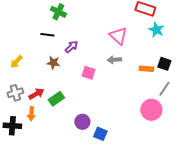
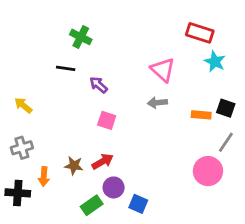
purple arrow: (71, 47) -> (99, 85), turned -96
yellow arrow: (16, 62) -> (23, 105), turned 88
brown star: (53, 63) -> (74, 166), moved
pink square: (88, 73) -> (107, 120), moved
red arrow: (36, 94) -> (103, 161), moved
green rectangle: (56, 99) -> (92, 205), moved

